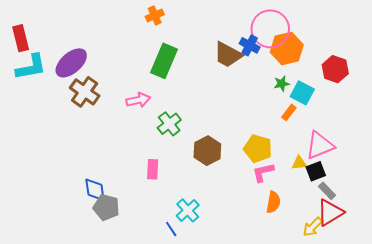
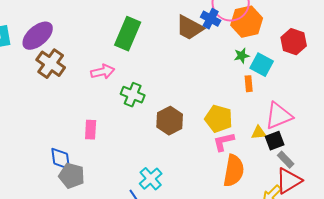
orange rectangle: (289, 112) -> (249, 84), turned -42
green cross: (169, 124) -> (133, 95), turned -30
pink rectangle: (153, 169) -> (91, 130), moved
orange semicircle: (273, 202) -> (234, 171), size x1.5

